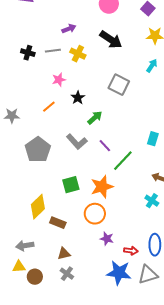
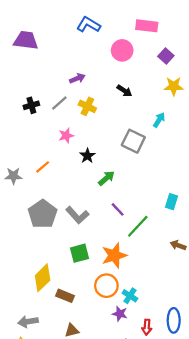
black arrow: (111, 40) -> (124, 91), size x0.6
gray line: (53, 51) -> (59, 103), turned -35
black cross: (28, 53) -> (31, 105), turned -32
cyan arrow: (152, 66) -> (159, 120), moved
orange line: (49, 107) -> (43, 167), moved
gray L-shape: (77, 142) -> (77, 215), moved
cyan cross: (152, 201) -> (130, 296), moved
red arrow: (131, 251) -> (147, 327), turned 88

